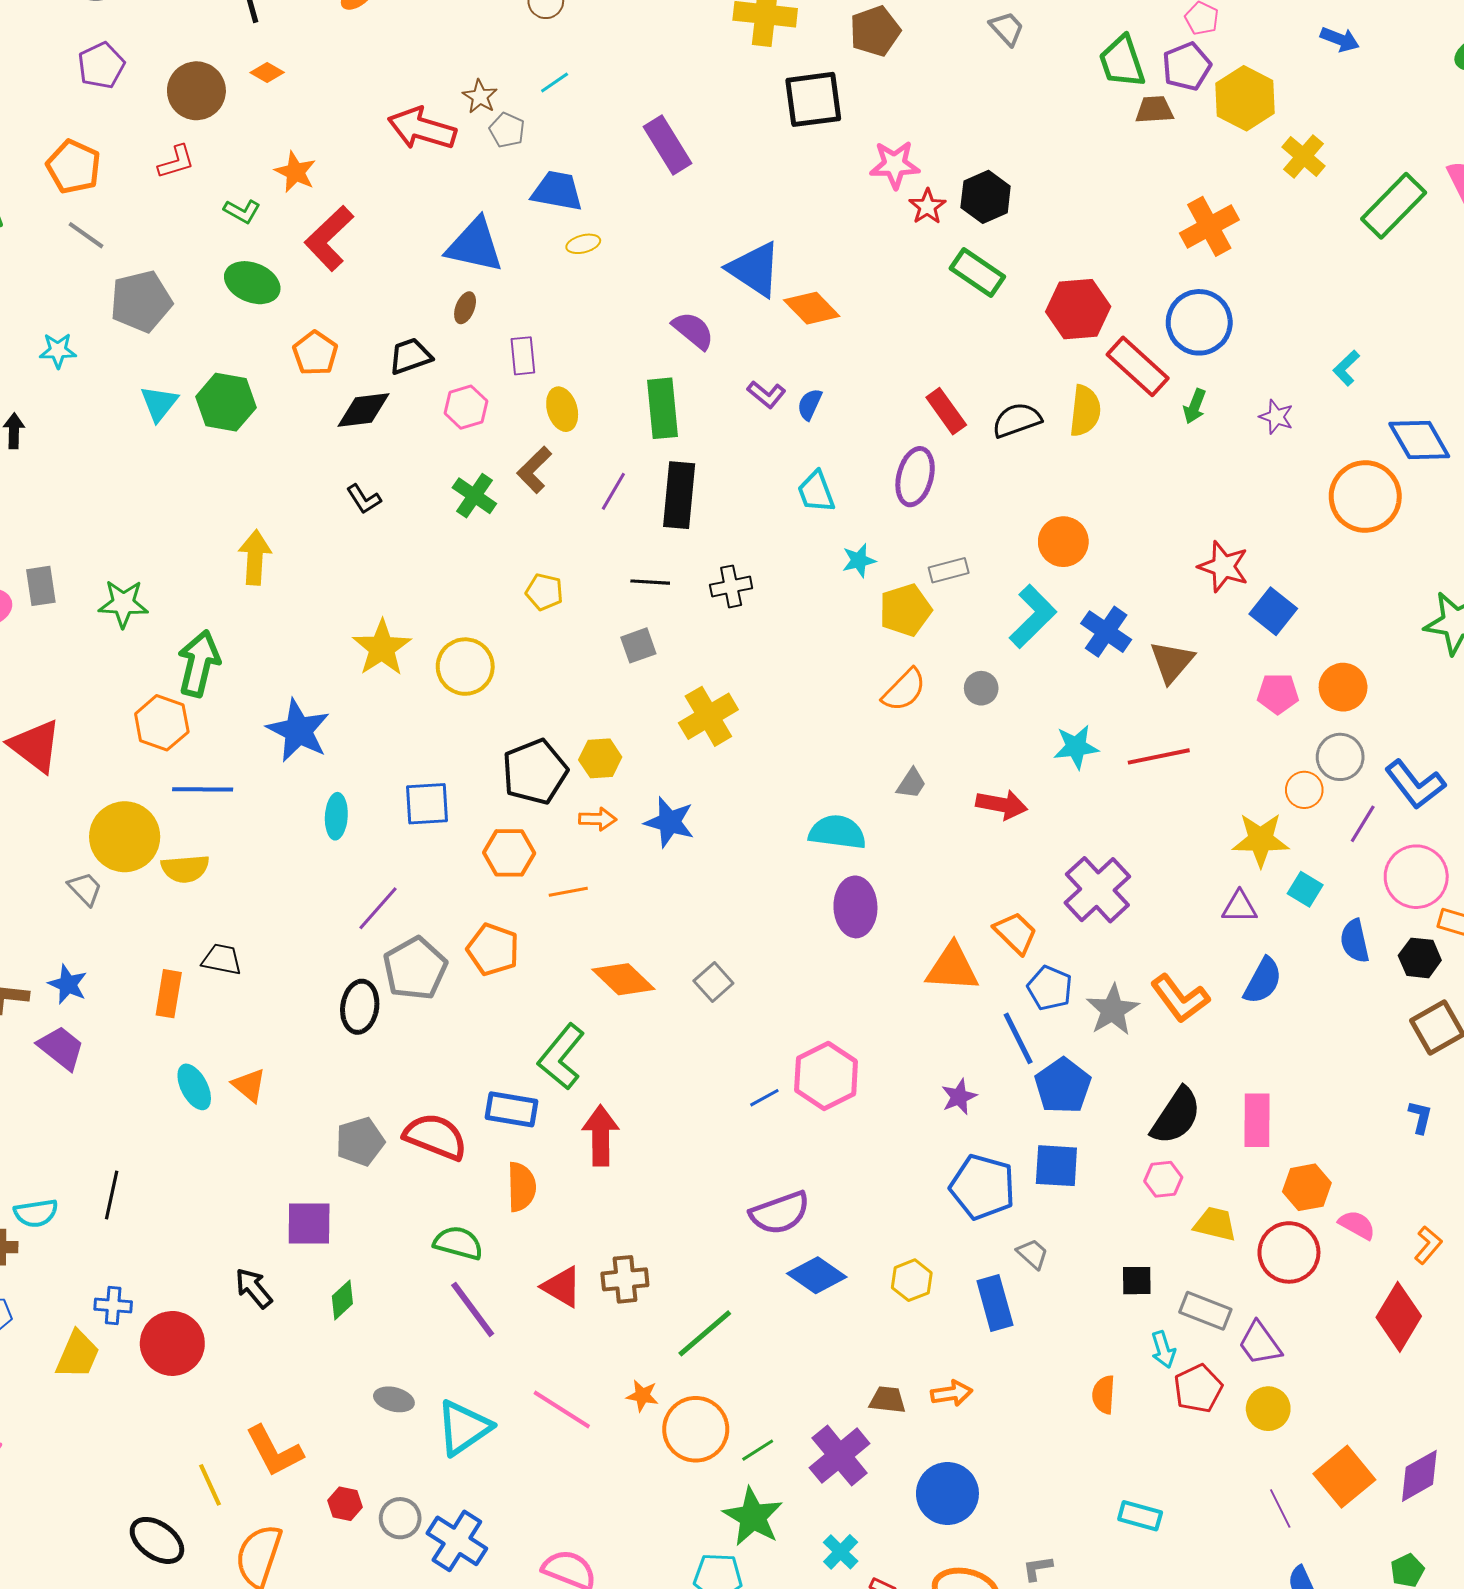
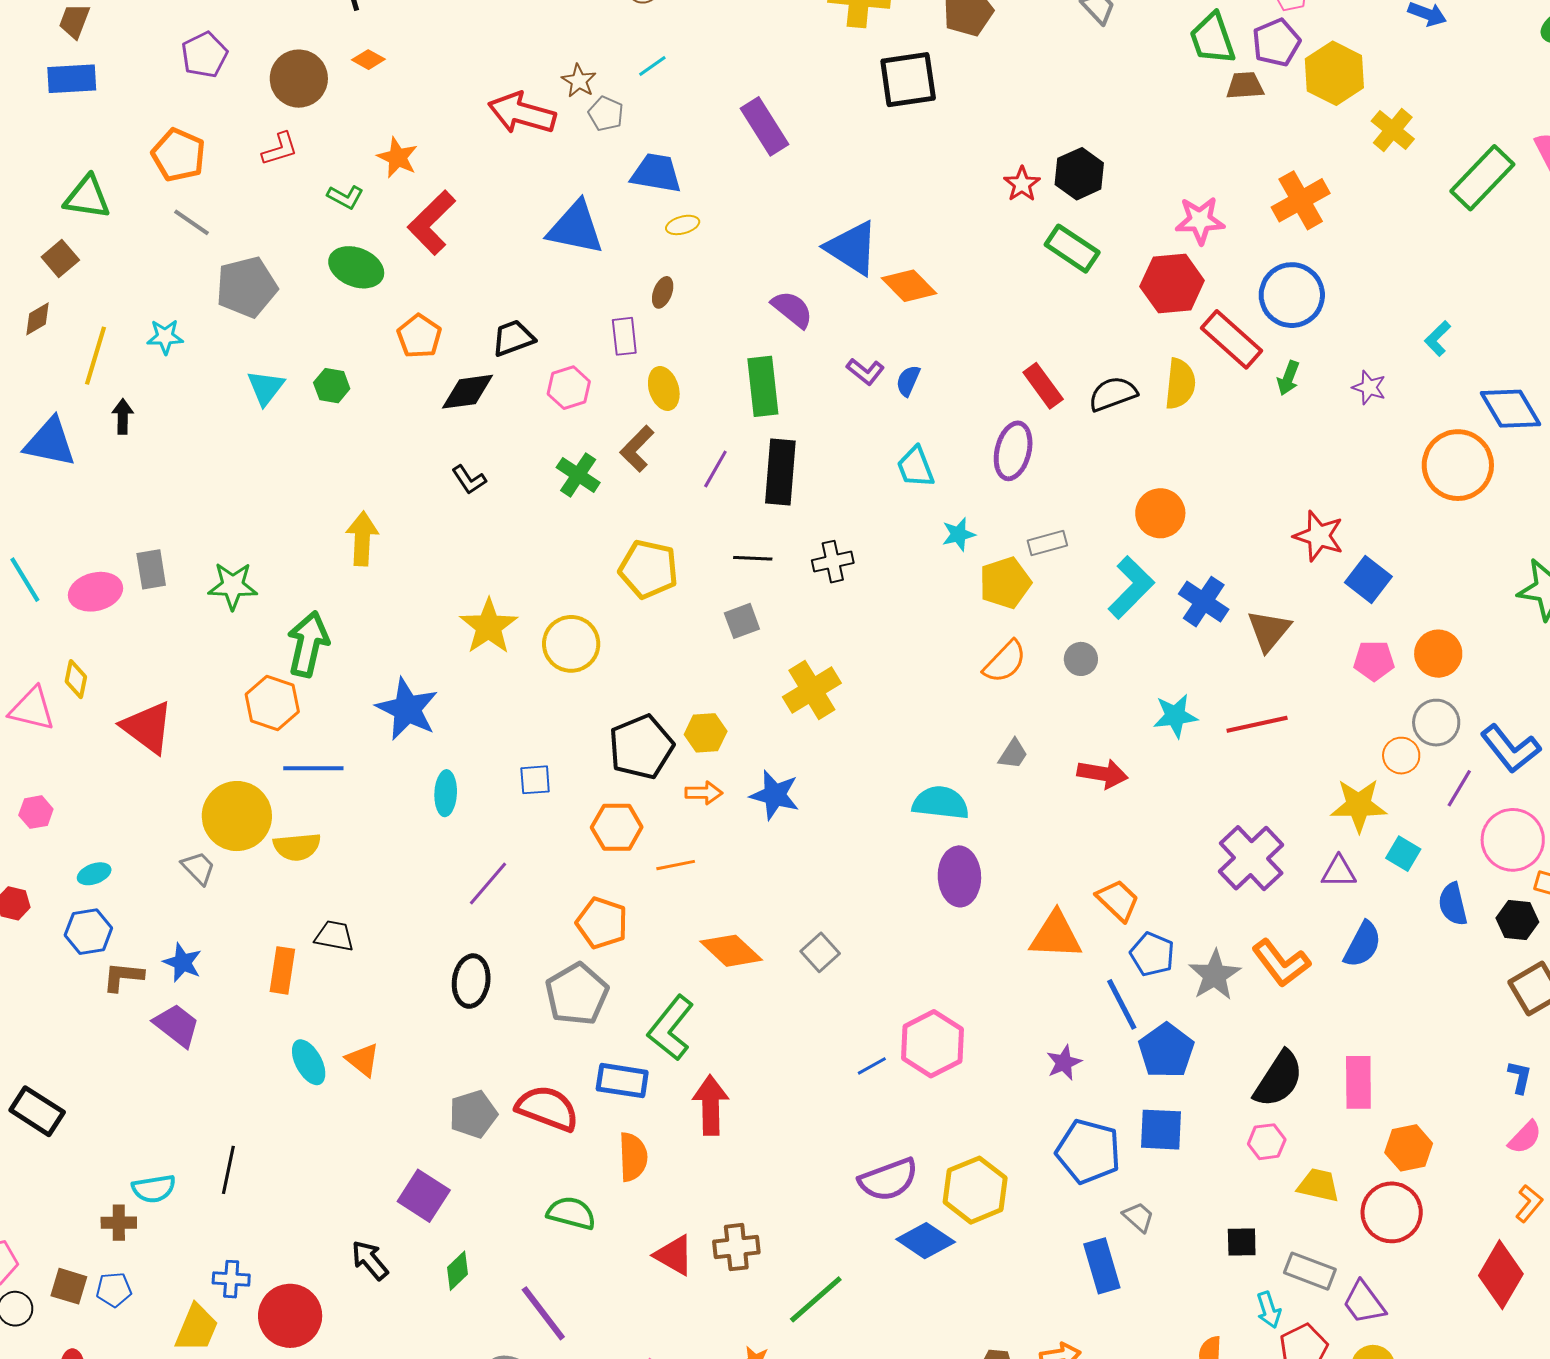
pink star: (895, 165) -> (1200, 220), moved
brown ellipse: (465, 308) -> (663, 292), moved
green hexagon: (226, 402) -> (332, 386), size x0.6
yellow pentagon: (544, 592) -> (648, 569), size x1.6
blue square: (427, 804) -> (535, 780), size x0.7
purple cross: (1097, 890) -> (1251, 858), moved
gray pentagon: (415, 969) -> (577, 994), moved
purple square: (309, 1224) -> (424, 1196), turned 33
pink semicircle: (1357, 1225) -> (1525, 1137), moved, turned 105
yellow hexagon: (912, 1280) -> (975, 1190), moved, size x1.6
purple line: (473, 1309) -> (543, 1313), moved

